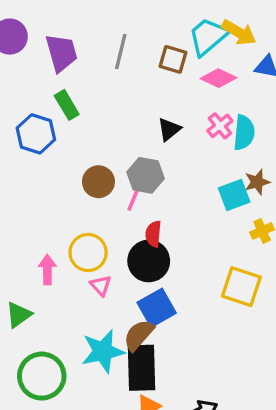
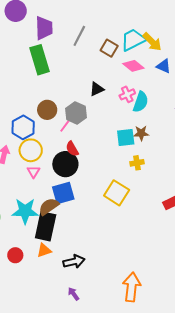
green rectangle: (67, 105) -> (40, 60), size x1.6
blue hexagon: (36, 134) -> (23, 127), moved
red semicircle: (153, 234) -> (72, 149), turned -49

